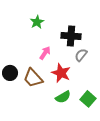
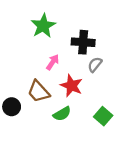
green star: (37, 22) -> (43, 26), size x1.5
black circle: (10, 73) -> (12, 107), moved
green semicircle: (63, 97) -> (62, 114), moved

